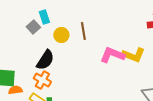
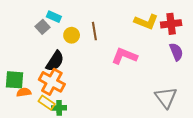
cyan rectangle: (44, 17) -> (54, 17), turned -48
yellow L-shape: (133, 55) -> (146, 22), moved
orange cross: (42, 80) -> (52, 82), size x1.4

